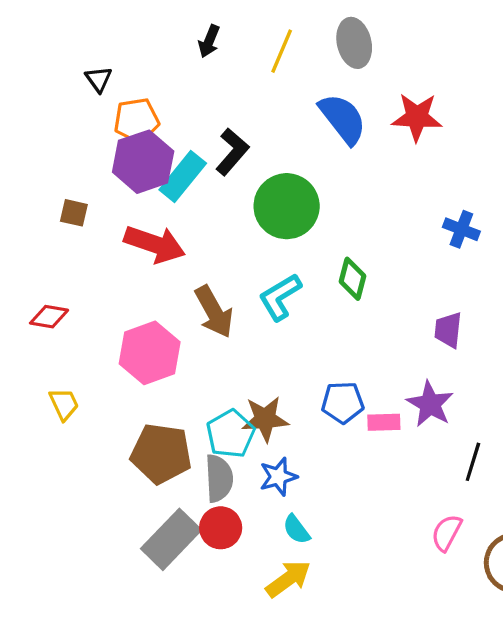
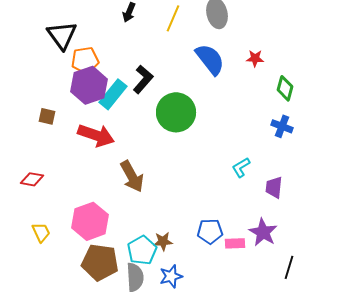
black triangle: (99, 79) -> (62, 35), size x1.8
red star: (417, 117) -> (255, 58), size x0.6
green diamond: (353, 279) -> (285, 88), moved
cyan L-shape: (280, 297) -> (241, 167), moved, size x0.7
pink hexagon: (150, 353) -> (90, 221), moved
brown star: (265, 419) -> (163, 241), size x0.7

